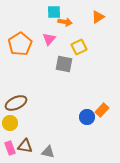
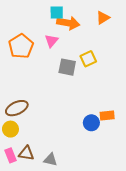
orange arrow: (65, 22) -> (68, 23), size x1.5
yellow square: (79, 47) -> (88, 59), moved
orange rectangle: (102, 110) -> (107, 115), turned 40

